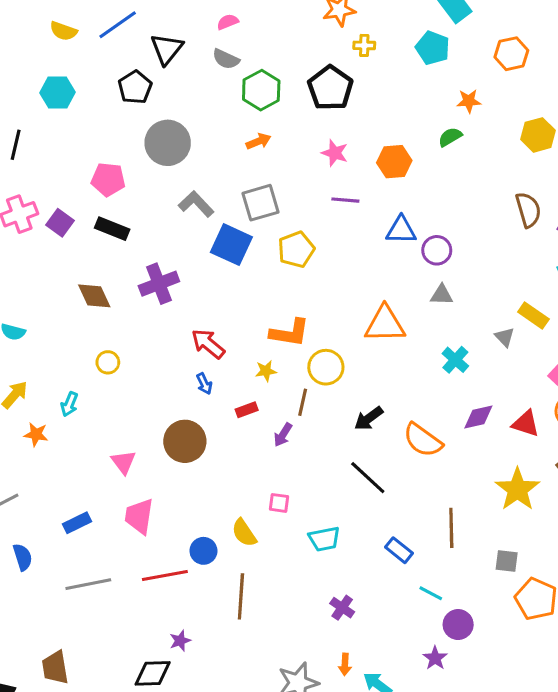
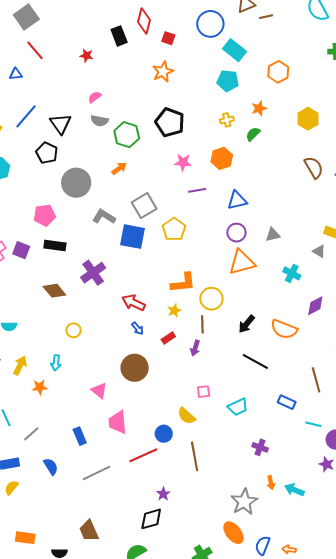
yellow cross: (364, 45) -> (227, 120), moved
orange arrow: (259, 141) -> (119, 168), moved
purple circle: (437, 250) -> (236, 233), moved
blue rectangle: (77, 523) -> (80, 436), turned -72

